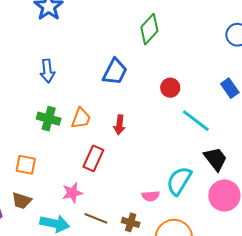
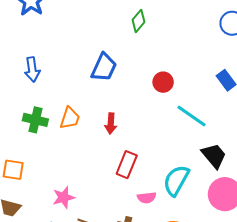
green diamond: (149, 29) -> (139, 21), size x0.7
red rectangle: (93, 158) -> (127, 165), moved

